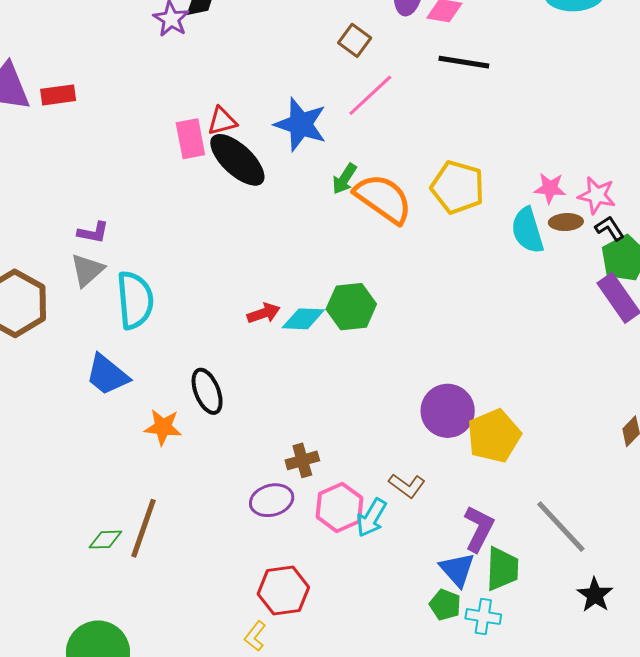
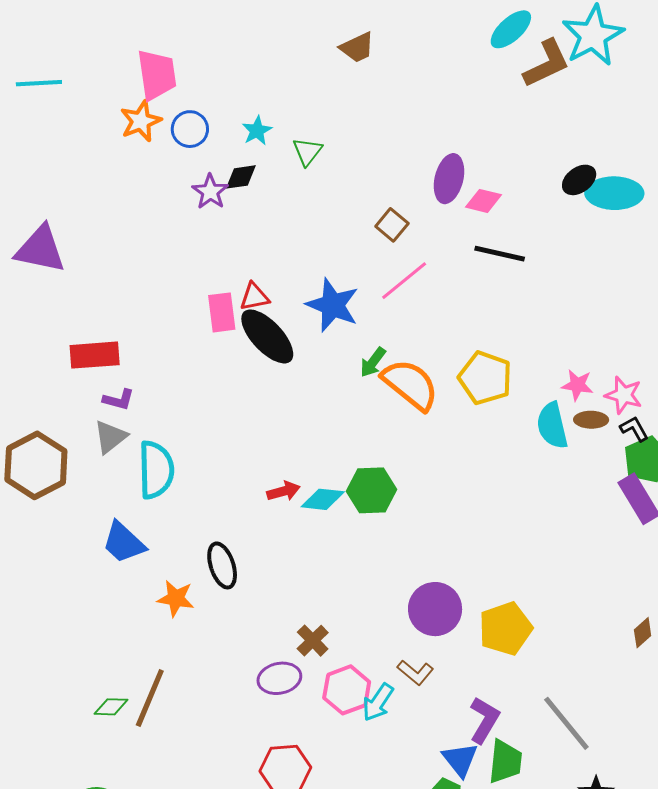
red rectangle: (58, 95) -> (95, 355), moved, size x1.4
purple circle: (448, 411) -> (435, 609), moved
brown cross: (302, 460) -> (313, 641), turned -32

